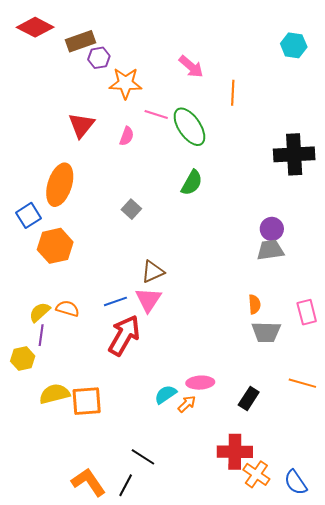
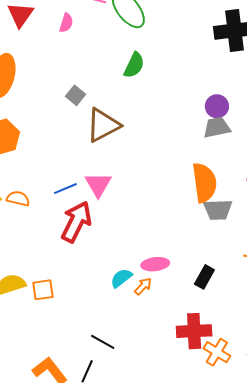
brown triangle: (153, 272) -> (103, 125), moved, size x1.5
orange semicircle: (255, 304) -> (204, 183), size x2.0
orange square: (87, 401) -> (43, 290), size x0.7

